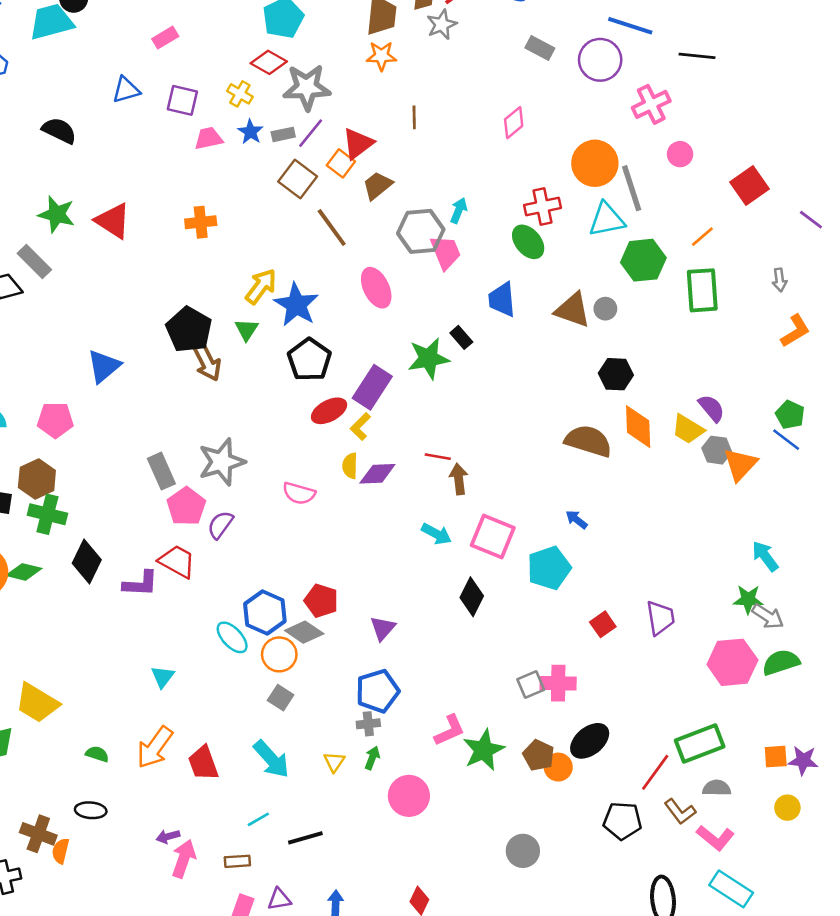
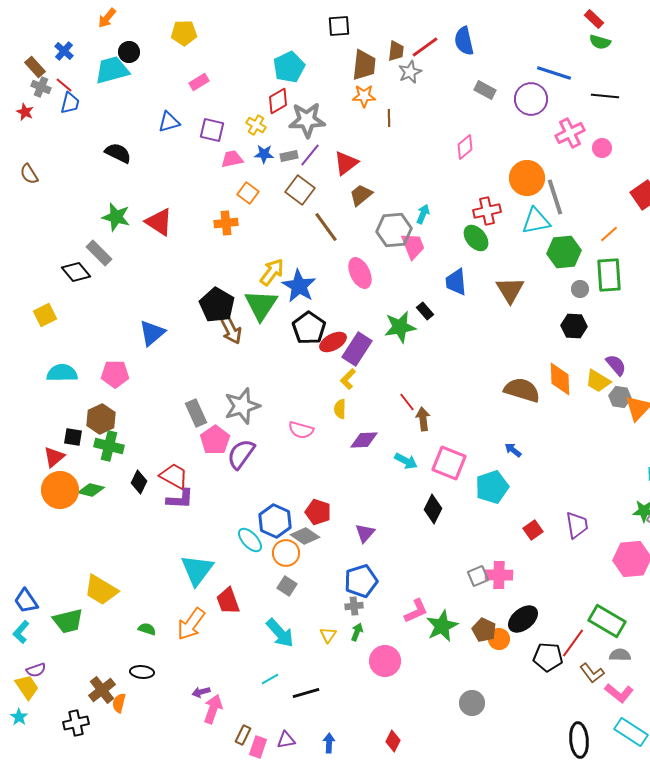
red diamond: (269, 62) -> (278, 101), turned -60
brown line: (414, 117) -> (389, 118), moved
blue star: (250, 132) -> (264, 154), turned -30
pink circle: (680, 154) -> (602, 148), moved
orange square: (341, 163) -> (248, 193), moved
gray circle: (605, 309) -> (580, 289), moved
brown triangle: (573, 310) -> (510, 290), turned 40
green triangle: (247, 330) -> (261, 305), size x1.8
black hexagon: (616, 374) -> (574, 326), moved
red ellipse: (329, 411) -> (333, 342), moved
red line: (438, 457) -> (407, 402), turned 42
purple diamond: (377, 474) -> (364, 440), moved
purple semicircle: (220, 525) -> (241, 454), size x1.4
black diamond: (87, 561) -> (139, 482), size x0.7
red trapezoid: (177, 561) -> (174, 476), moved
cyan triangle: (163, 677) -> (197, 570), size x1.8
green rectangle: (700, 743) -> (607, 621), turned 51
red trapezoid: (203, 763) -> (228, 601), moved
black pentagon: (622, 821) -> (548, 657), moved
brown cross: (38, 834) -> (102, 690), turned 32
brown rectangle: (237, 861) -> (243, 735), moved, turned -60

